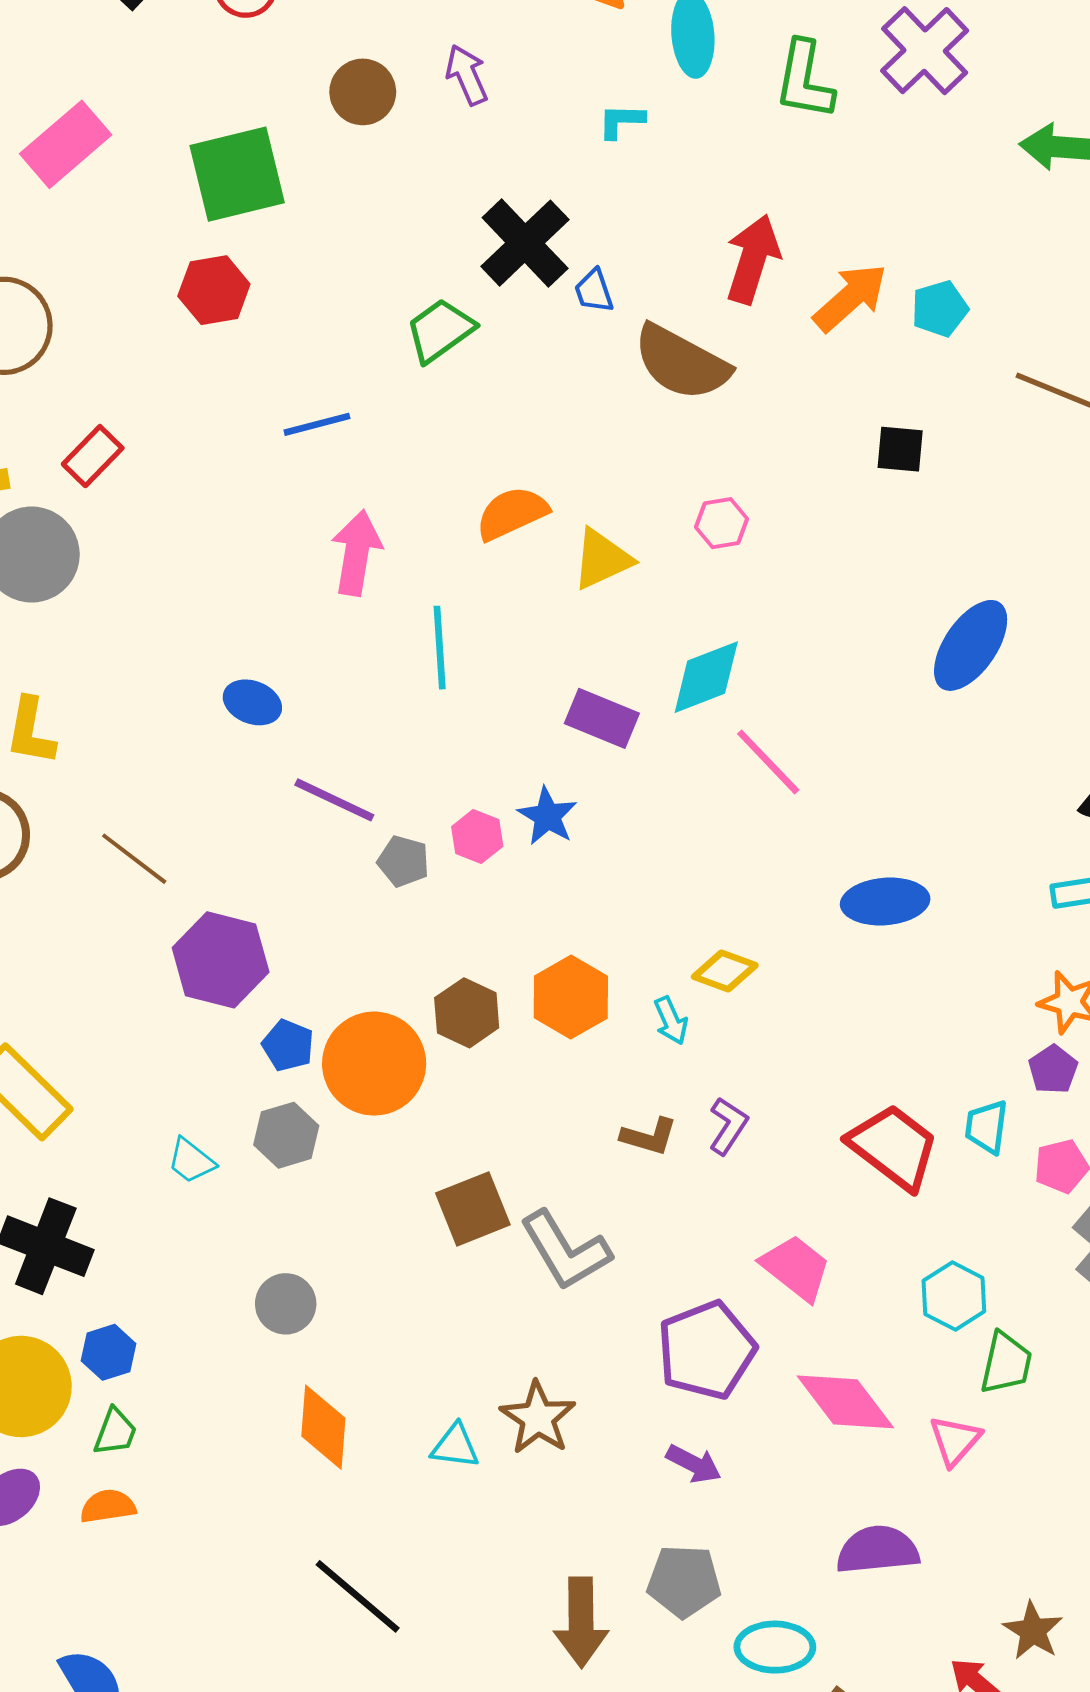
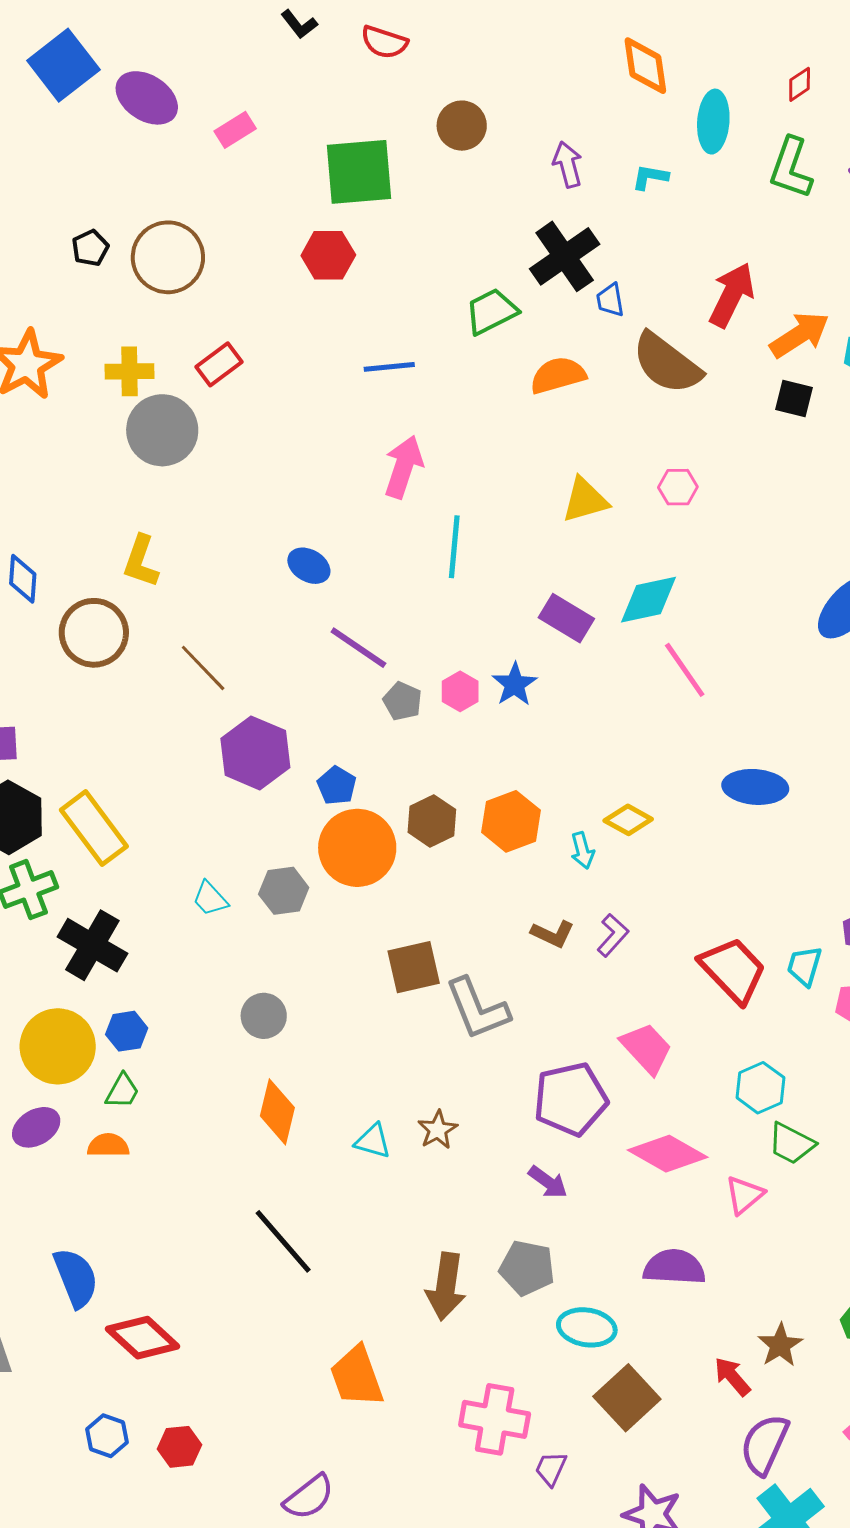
purple arrow: (467, 75) -> (568, 165), moved
pink rectangle: (66, 144) -> (235, 130), size x0.6
black square: (900, 449) -> (794, 398), moved
orange semicircle: (512, 513) -> (558, 375), moved
blue pentagon: (288, 1045) -> (337, 786), moved
green trapezoid: (1006, 1363) -> (791, 1144), turned 96
pink diamond: (845, 1402) -> (668, 1154), turned -32
brown star: (538, 1418) -> (438, 1130), size x0.7

